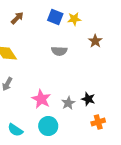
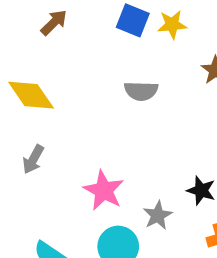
gray star: (68, 103) -> (158, 215), moved

